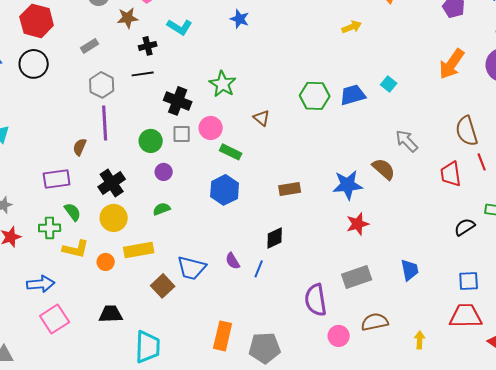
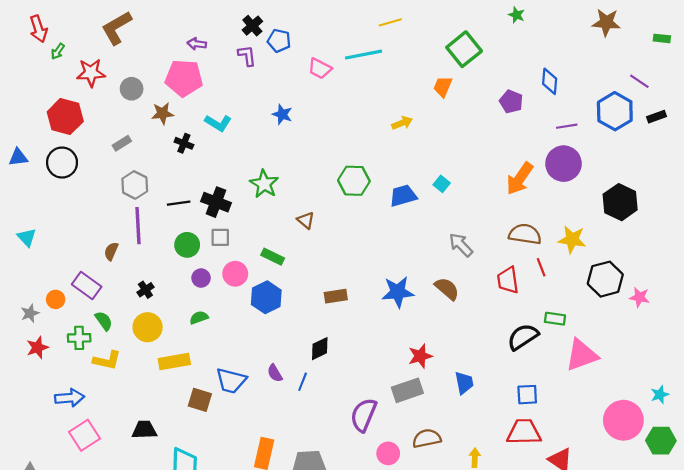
black cross: (148, 46) -> (184, 143), turned 36
orange arrow: (452, 64) -> (520, 179), moved
black line: (143, 74) -> (179, 203), moved
green hexagon: (315, 96) -> (354, 181), moved
pink circle: (211, 128) -> (235, 274), moved
brown semicircle: (467, 131) -> (525, 234), turned 116
brown semicircle: (384, 169) -> (447, 289), moved
purple rectangle: (57, 179) -> (87, 286), turned 44
black cross: (112, 183) -> (145, 290), size x0.6
red star: (358, 224) -> (420, 356), moved
black semicircle: (465, 227) -> (523, 337), size x1.4
orange circle: (106, 262) -> (56, 299), moved
brown square: (163, 286) -> (200, 400), turned -30
purple semicircle: (316, 300) -> (364, 415), turned 32

